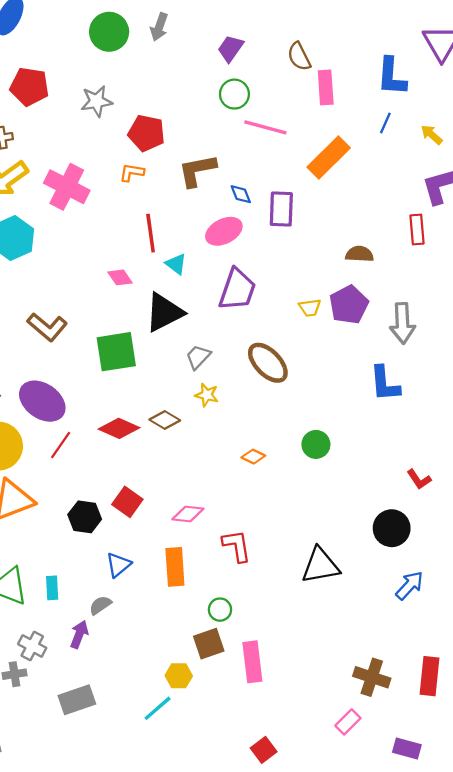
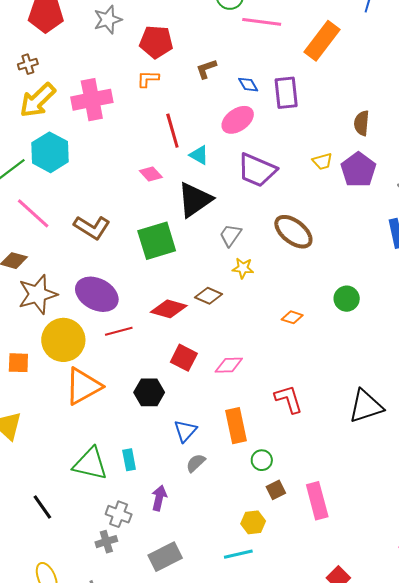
brown L-shape: (197, 170) -> (206, 69), size x0.6
pink cross: (67, 187) -> (92, 100), turned -30
brown semicircle: (360, 254) -> (362, 123), turned -80
purple trapezoid: (237, 290) -> (257, 170), turned 102
yellow trapezoid: (310, 308) -> (322, 161), moved
red line: (61, 445) -> (119, 331), turned 48
red square: (127, 502) -> (184, 358), moved
pink diamond: (188, 514) -> (229, 365), moved
gray semicircle: (100, 605) -> (196, 463), moved
green circle: (220, 610) -> (262, 460), moved
brown square: (209, 644) -> (276, 490), size x0.7
cyan line: (158, 708) -> (238, 554), turned 36

